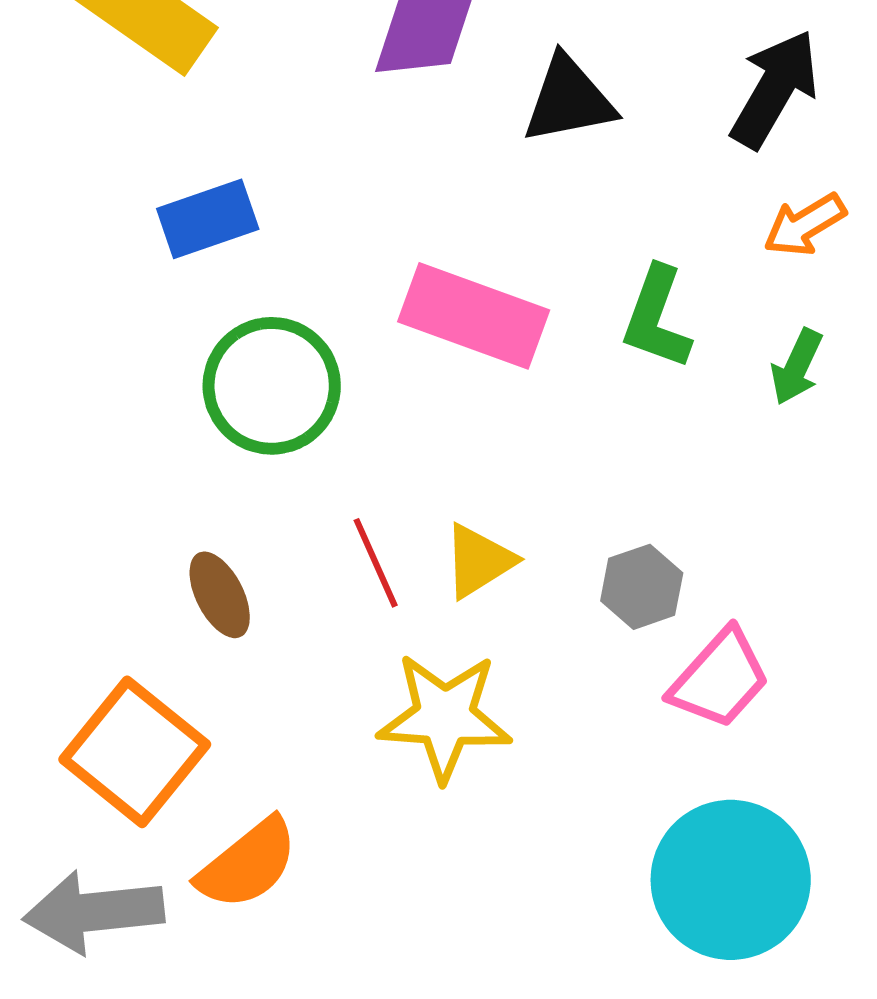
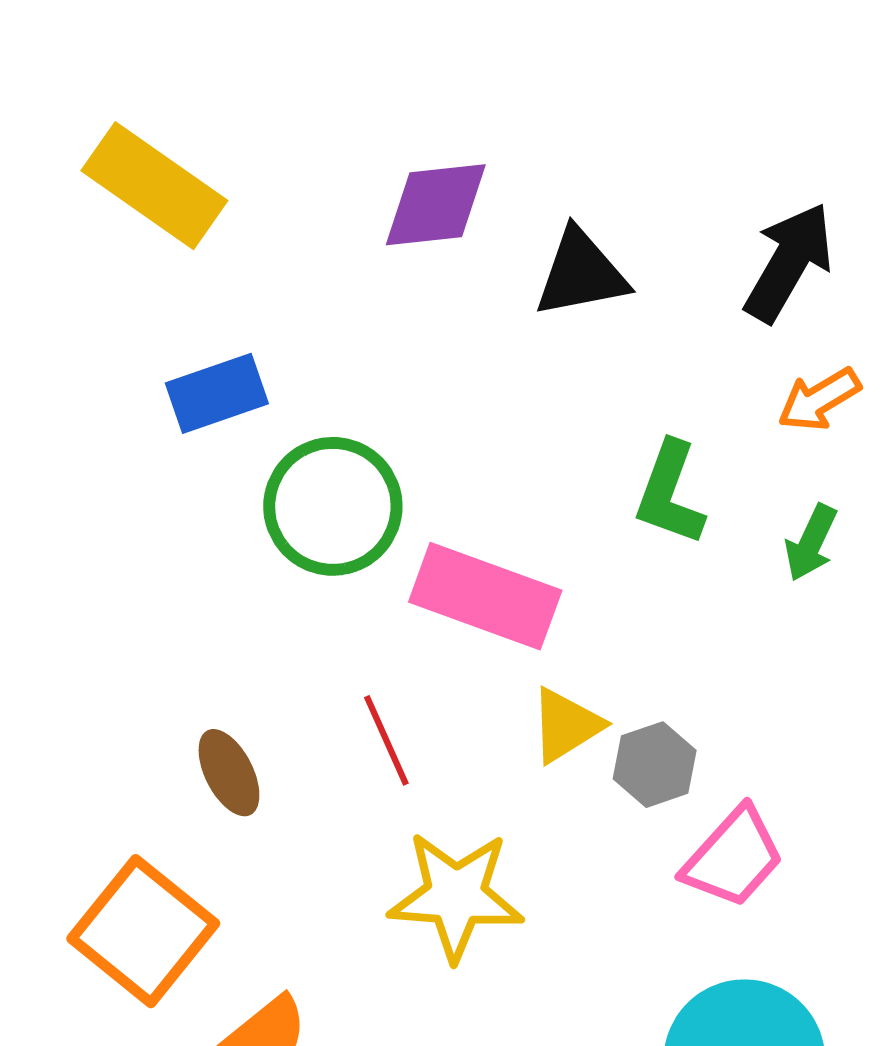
pink rectangle: (474, 316) -> (485, 596), moved
green circle: (272, 386) -> (333, 506), moved
yellow triangle: (479, 561) -> (566, 725), moved

